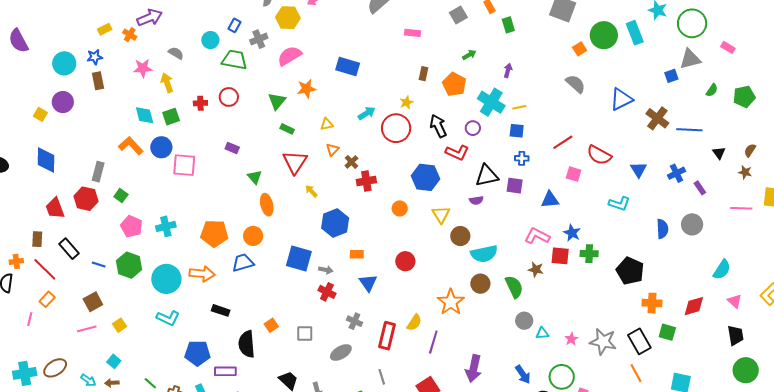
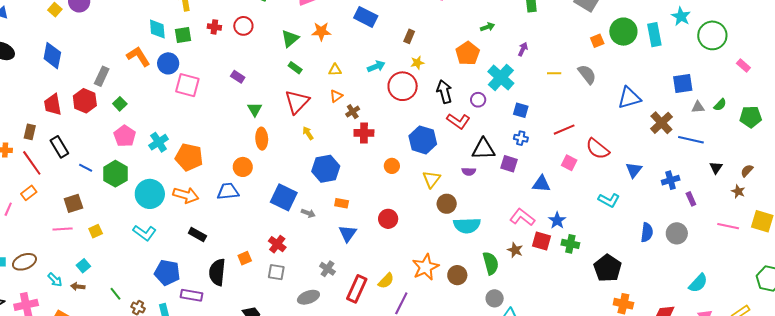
gray triangle: (690, 59) -> (698, 107), moved, size x0.6
brown rectangle: (423, 74) -> (409, 36), moved
blue square: (671, 76) -> (683, 84), size x1.5
yellow line: (519, 107) -> (554, 73), moved
cyan cross: (166, 226) -> (159, 142), turned -30
orange pentagon: (214, 234) -> (189, 157), moved
brown circle: (480, 284) -> (457, 275), moved
red cross: (327, 292) -> (277, 244), moved

